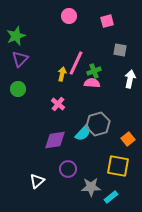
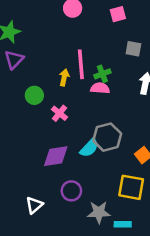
pink line: (76, 63) -> (81, 64), turned -30
green circle: (18, 89) -> (34, 95), moved
cyan rectangle: (111, 197) -> (123, 224), turned 40

